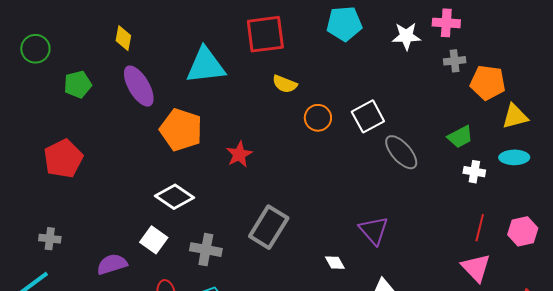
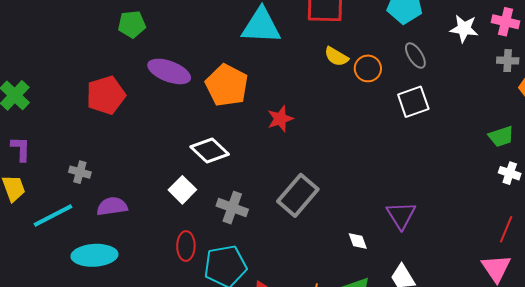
purple ellipse: (139, 86) -> (169, 71), moved, turned -48
orange circle: (318, 118) -> (368, 68), moved
gray ellipse: (401, 152) -> (415, 56), moved, size x0.7
purple semicircle: (112, 264) -> (112, 206), moved

